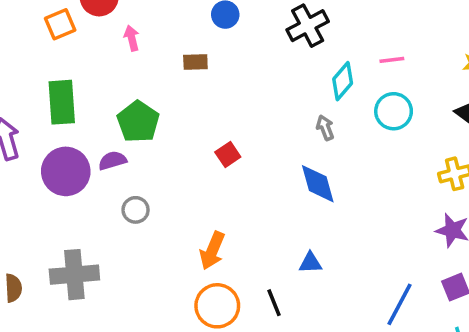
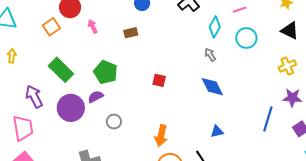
green rectangle: (62, 102) -> (61, 70), turned -30
red square: (228, 154) -> (159, 80), turned -32
blue line: (399, 304) -> (268, 119), moved

